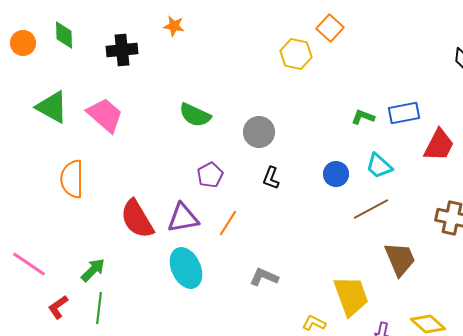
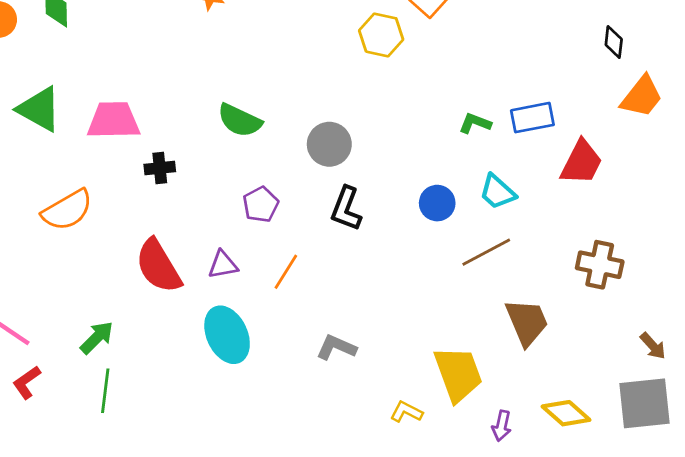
black cross: (122, 50) -> (160, 168), moved, size x0.7
pink trapezoid: (105, 115) -> (114, 120), turned -42
black L-shape: (271, 178) -> (346, 209), size x1.4
orange semicircle: (72, 179) -> (67, 210), turned -120
purple triangle: (183, 218) -> (223, 265), size x0.7
red L-shape: (58, 307) -> (27, 382), moved

